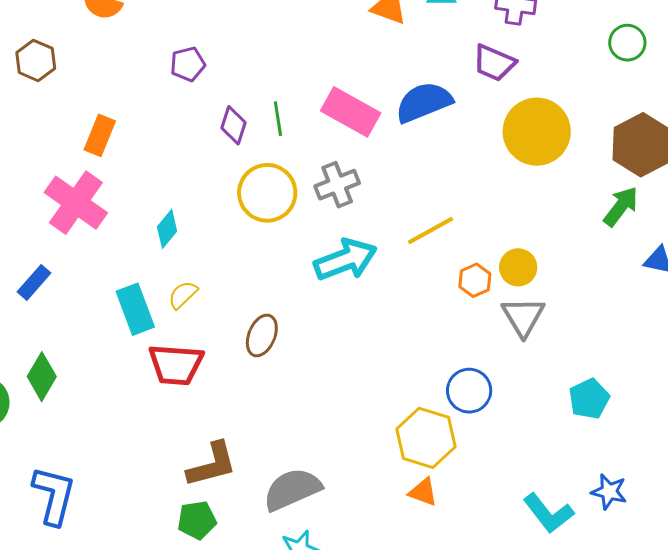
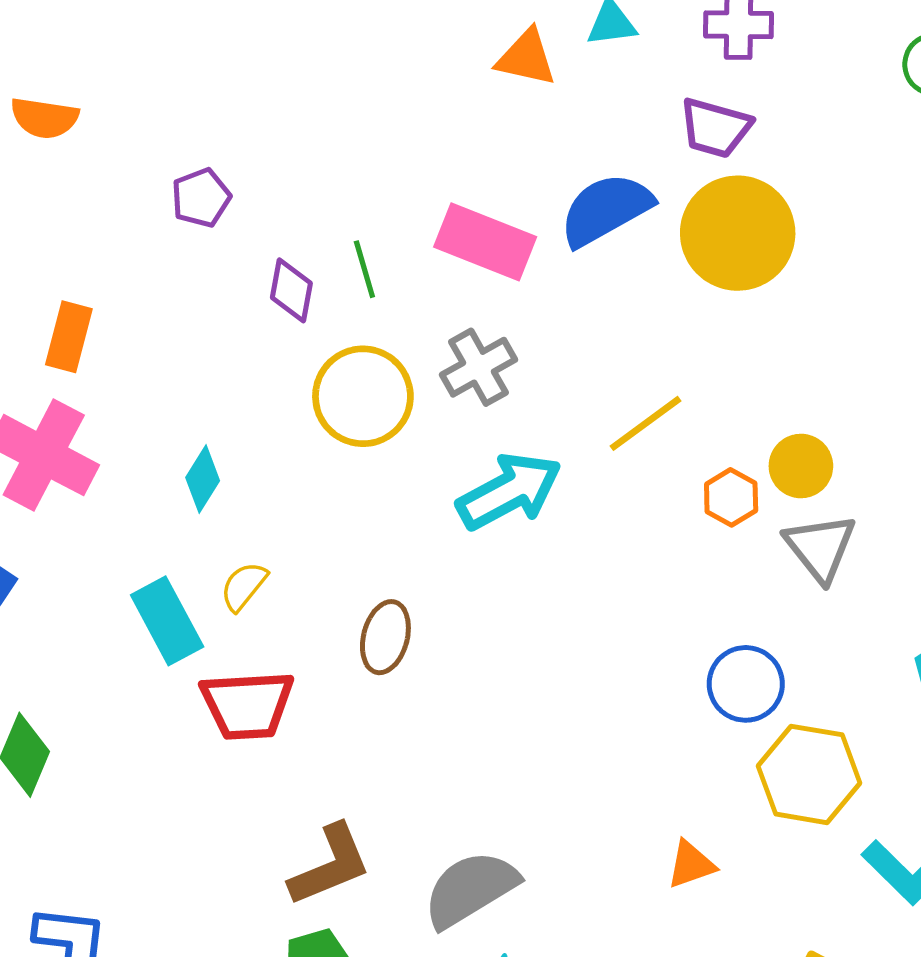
yellow circle: (537, 132) -> (738, 233), moved
yellow hexagon: (426, 438) -> (809, 774), moved
orange triangle: (423, 492) -> (691, 865), turned -32

